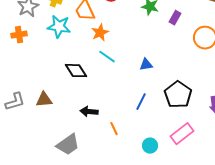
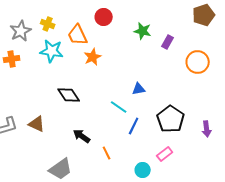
cyan line: (107, 57) -> (119, 107), moved
brown triangle: (44, 100) -> (37, 124), turned 30
black arrow: (89, 112) -> (82, 136), turned 30
pink rectangle: (182, 134) -> (165, 154), moved, size x0.7

